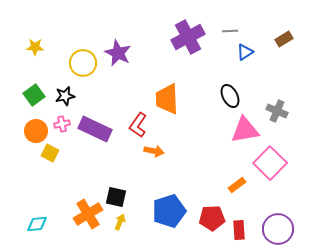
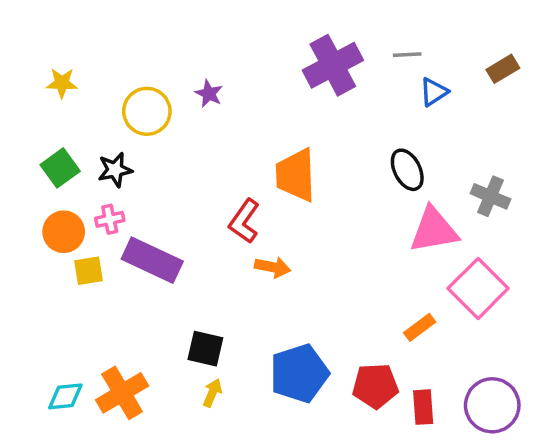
purple star: (118, 53) -> (209, 94), size x0.6
purple rectangle: (95, 129) -> (152, 260), moved
yellow square: (50, 153) -> (88, 271), turned -36
orange cross: (88, 214) -> (122, 393), moved

